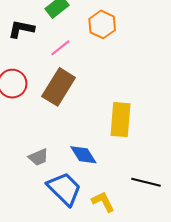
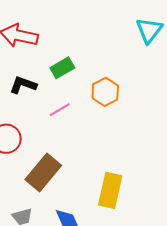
brown rectangle: (59, 87) -> (43, 172), moved

